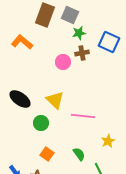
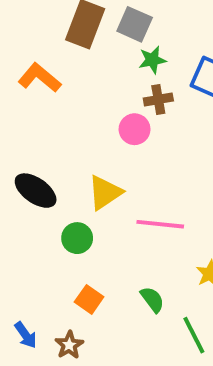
pink circle: (63, 62) -> (135, 129), moved
yellow triangle: (55, 100) -> (105, 193), turned 42

